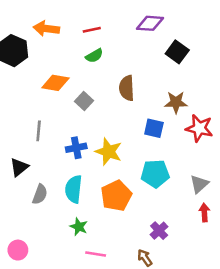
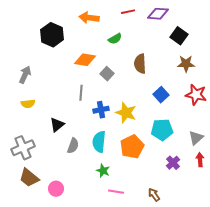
orange arrow: (46, 29) -> (89, 18), moved
red line: (92, 30) -> (128, 12), moved
brown star: (176, 102) -> (186, 64), moved
blue square: (154, 128) -> (161, 95), turned 35
gray line: (39, 131) -> (81, 93), moved
purple cross: (159, 231) -> (173, 163), moved

